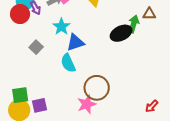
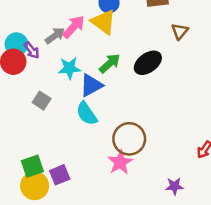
brown triangle: (149, 14) -> (180, 31), turned -40
green arrow: (134, 24) -> (110, 63), moved, turned 42
cyan star: (61, 27) -> (69, 68), turned -30

